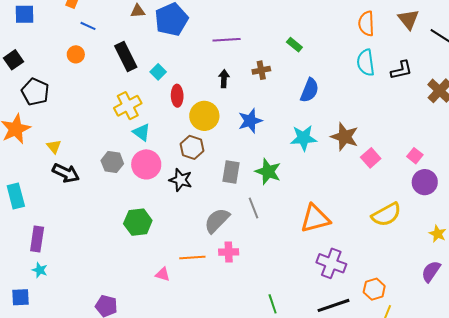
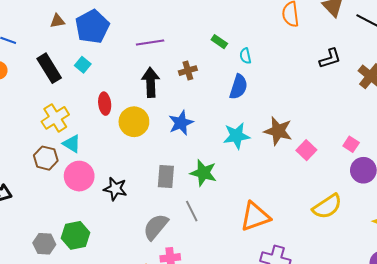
cyan semicircle: (366, 63) -> (245, 56), moved, size x0.6
cyan square: (158, 72) -> (83, 65), moved
black arrow: (224, 79) -> (151, 82), size x1.6
brown hexagon: (192, 147) -> (46, 158), moved
gray hexagon: (112, 162) -> (44, 244), moved

